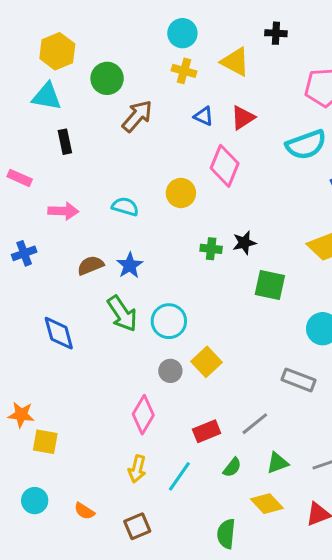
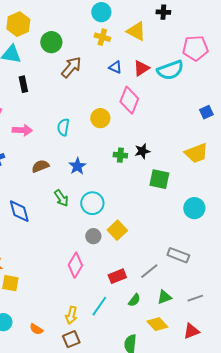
cyan semicircle: (306, 145) -> (170, 70), moved
cyan semicircle: (125, 207) -> (63, 127), turned -96
blue star: (130, 265) -> (77, 166), moved
green arrow: (122, 314) -> (61, 198), size x0.7
gray rectangle: (299, 380) -> (178, 255), moved
yellow arrow: (137, 469) -> (71, 315), moved

